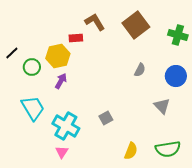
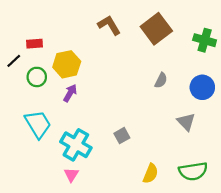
red rectangle: (76, 38) -> (34, 44), moved

